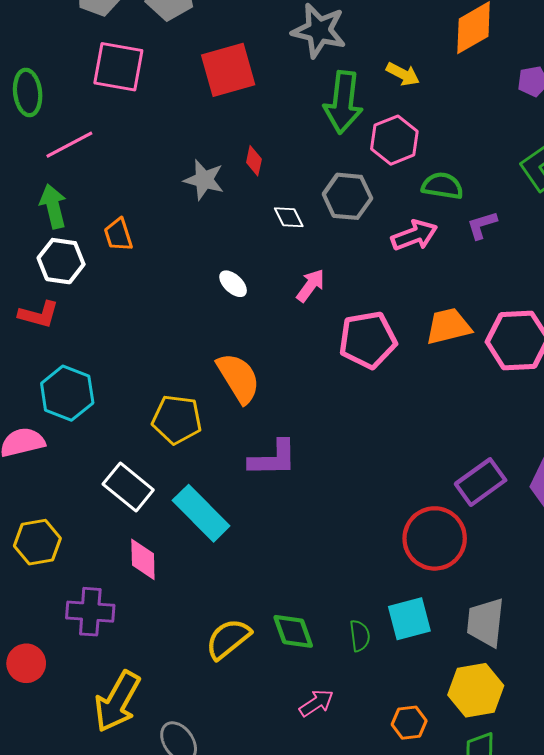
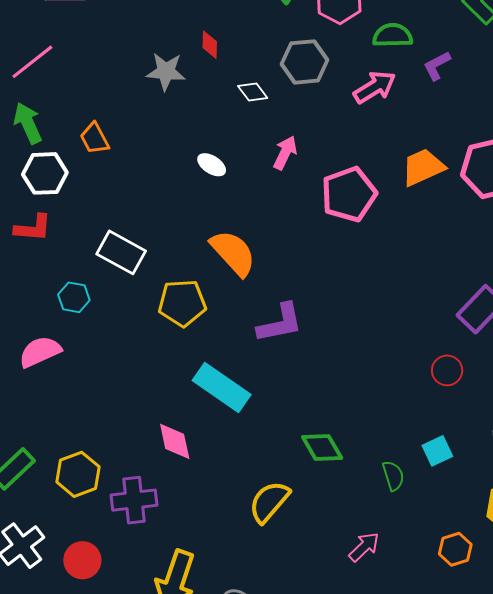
cyan hexagon: (67, 393) -> (74, 297), size x0.6
white rectangle: (128, 487) -> (121, 252), moved
red circle: (435, 538) -> (447, 370), size x0.5
yellow hexagon: (37, 542) -> (78, 474), moved
cyan square: (409, 619) -> (437, 451), size x0.7
green diamond: (293, 631) -> (322, 448), moved

